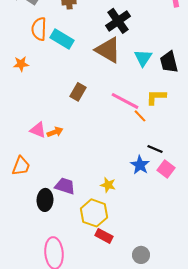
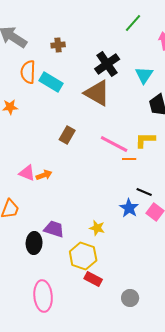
cyan triangle: (143, 58) -> (144, 75), moved
orange line: (140, 116) -> (129, 159), turned -48

